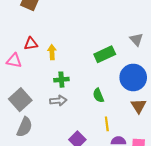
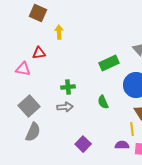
yellow arrow: (52, 52) -> (59, 32), moved
yellow line: (107, 124) -> (132, 129), moved

